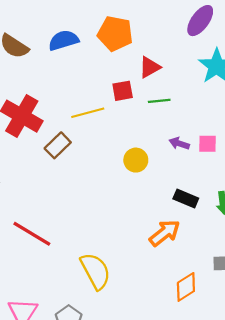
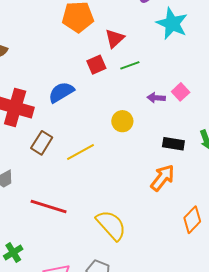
blue semicircle: (63, 40) -> (61, 92), moved
yellow line: (88, 113) -> (81, 152), moved
pink square: (208, 144) -> (181, 92), turned -30
brown rectangle: (58, 145) -> (42, 143), moved

